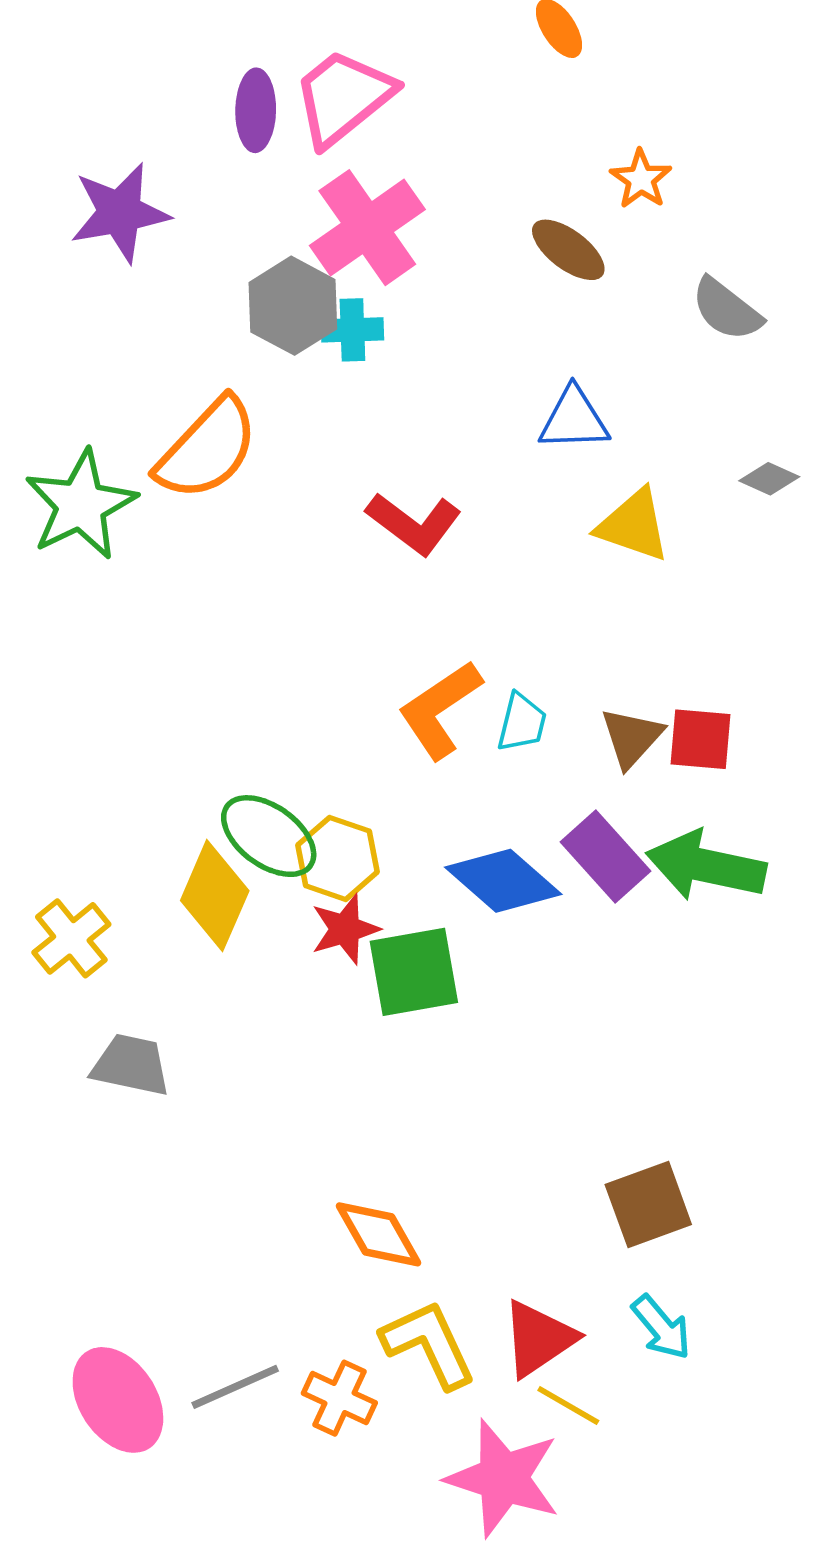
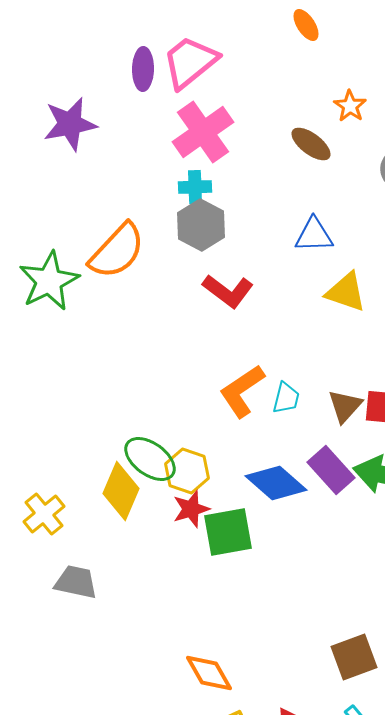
gray hexagon: (293, 306) -> (201, 225), moved

